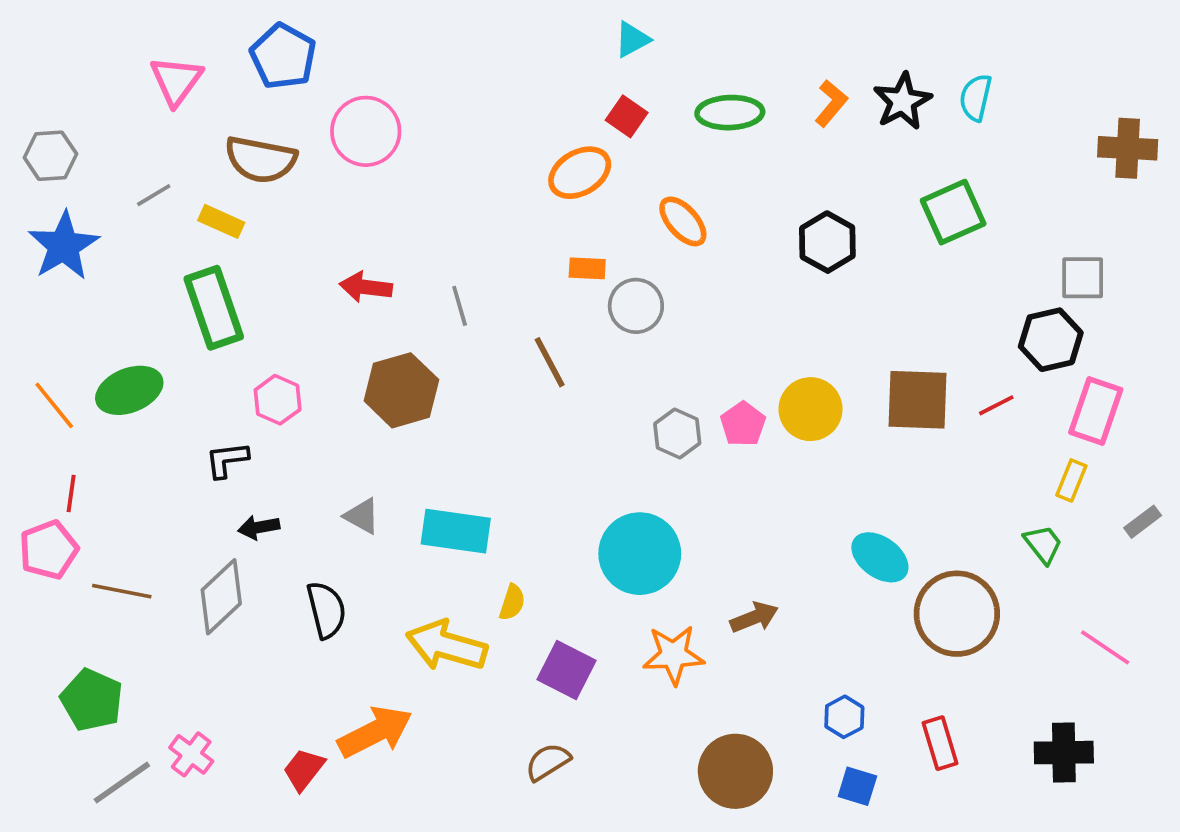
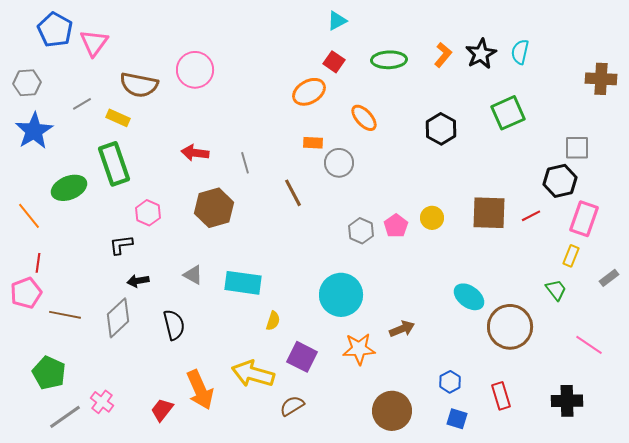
blue pentagon: (283, 56) -> (55, 30), moved
green ellipse: (129, 390) -> (69, 188), moved
yellow circle: (811, 409) -> (432, 218), size x0.7
yellow arrow: (446, 646) -> (253, 374), moved
orange arrow: (375, 732) -> (200, 390), turned 93

